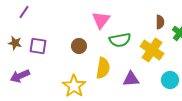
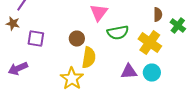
brown star: (15, 43) -> (13, 24), moved
yellow semicircle: (103, 68) -> (89, 58), moved
cyan circle: (170, 80) -> (152, 72), moved

